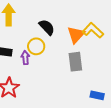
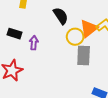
yellow circle: (36, 46) -> (75, 37), moved

